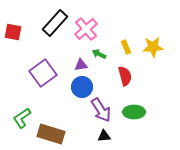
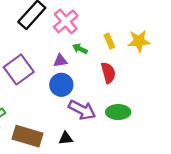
purple arrow: (101, 110) -> (82, 110), turned -30
black triangle: (104, 136) -> (66, 138), moved

